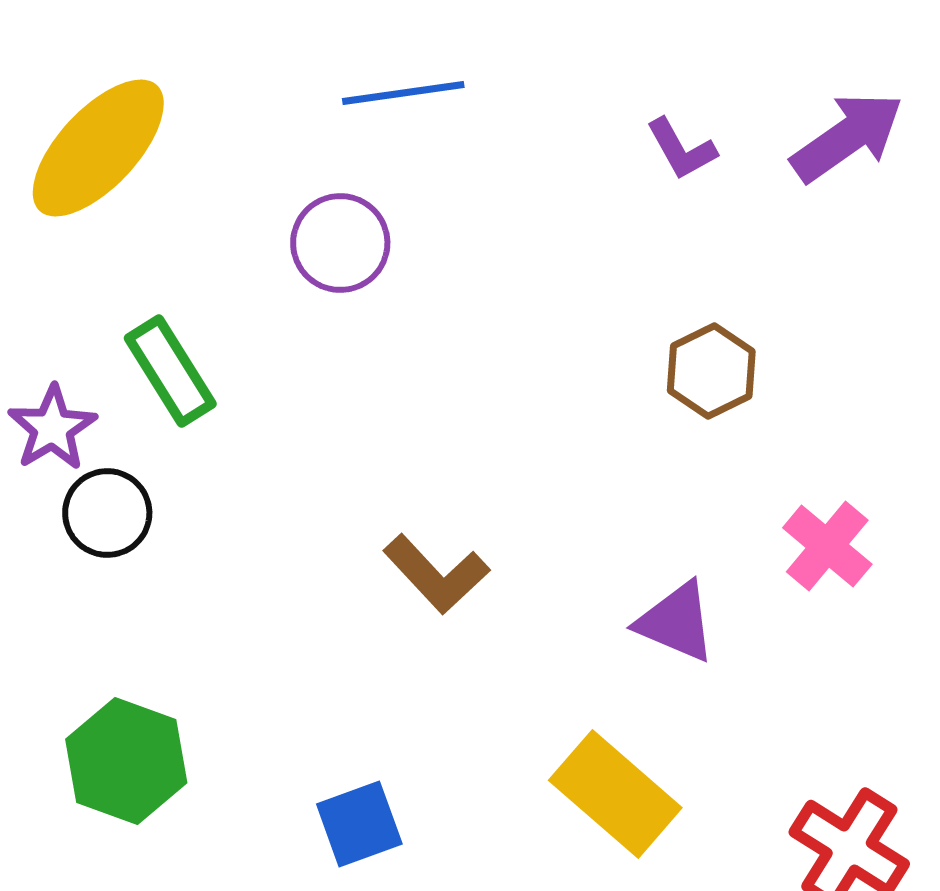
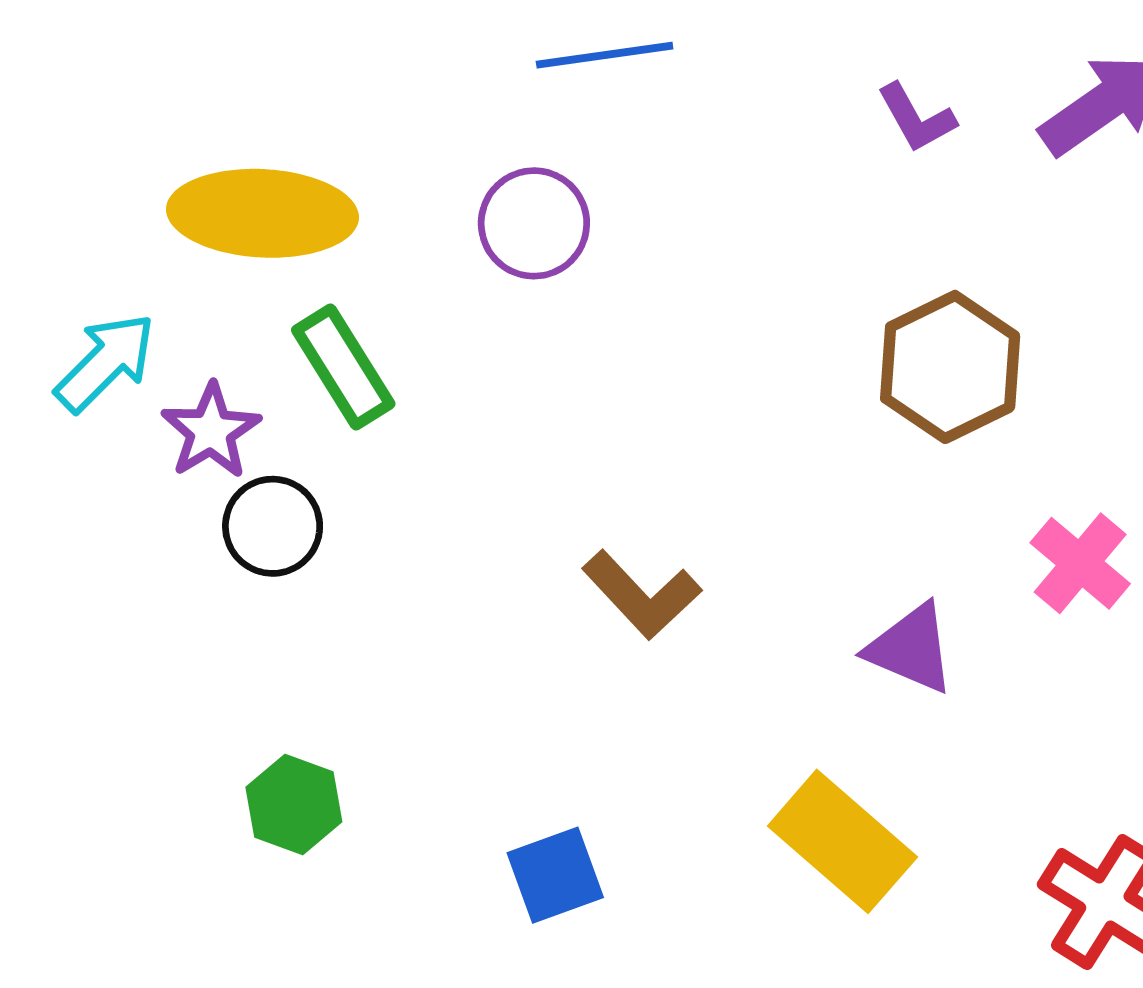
yellow ellipse: (98, 148) -> (262, 213), moved, turned 50
brown hexagon: (711, 371) -> (950, 367), size x1.4
green hexagon: (126, 761) -> (294, 804), size x0.7

